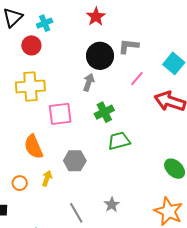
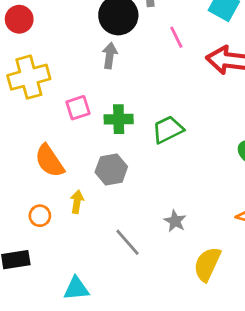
pink line: (137, 79) -> (176, 37), turned -56
green cross: (104, 112) -> (119, 119), moved, turned 36
pink square: (60, 114) -> (78, 108), size x0.7

